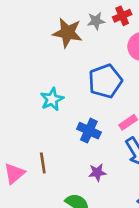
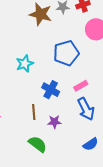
brown line: (43, 163) -> (34, 112), moved

